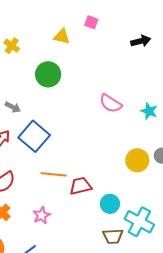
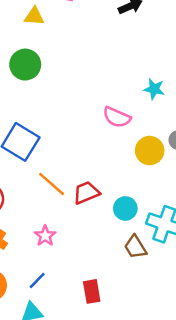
pink semicircle: (111, 103) -> (117, 117), moved
orange line: (54, 174) -> (52, 184), turned 45
brown trapezoid: (113, 236) -> (135, 247), turned 70

